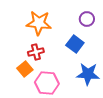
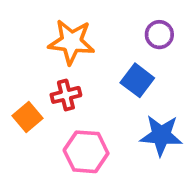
orange square: (25, 69) -> (27, 117), moved

